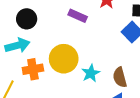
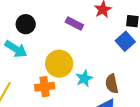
cyan arrow: (17, 45) -> (16, 49), turned 45
orange cross: (33, 69) -> (45, 87), moved

